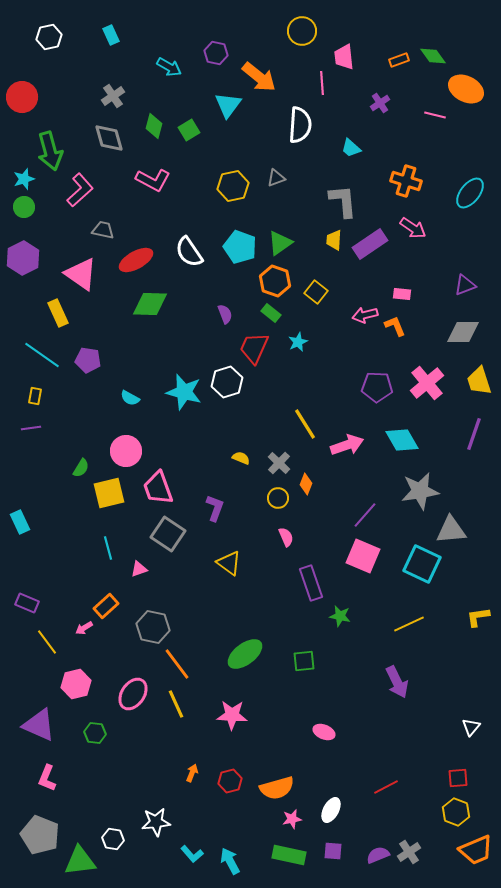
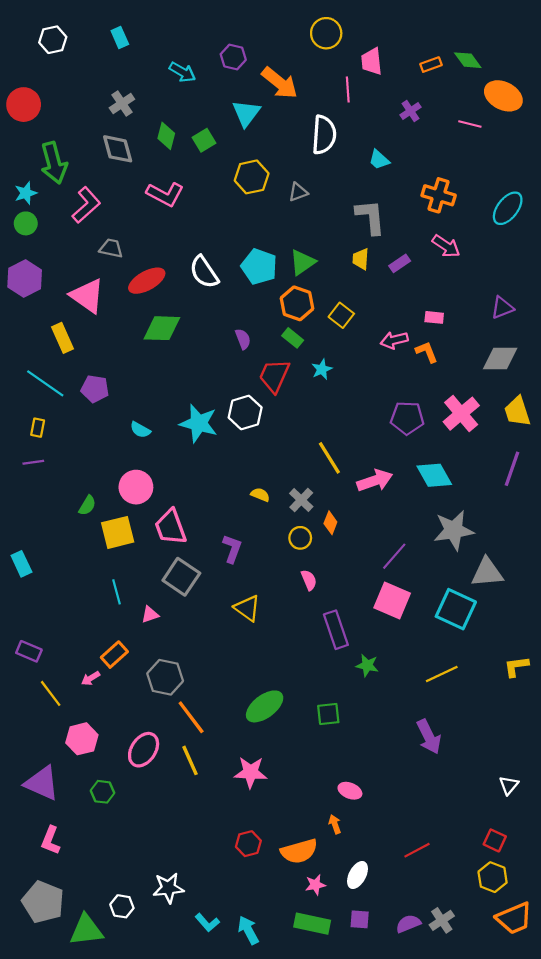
yellow hexagon: (233, 186) -> (252, 177), moved
purple rectangle: (370, 244) -> (400, 263), size x0.6
orange arrow: (192, 773) -> (335, 824), moved, turned -42
red square: (458, 778) -> (495, 840), turned 30

